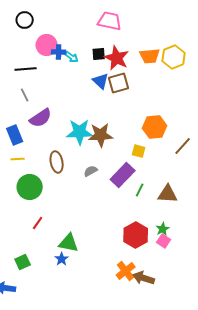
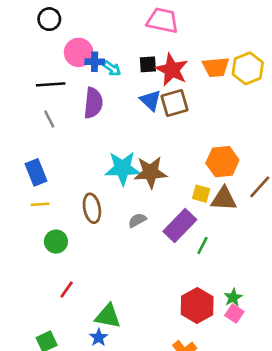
purple semicircle: (41, 118) -> (93, 103), moved, turned -50
green circle: (30, 187) -> (56, 242), size x0.7
brown triangle: (168, 194) -> (224, 199), moved

